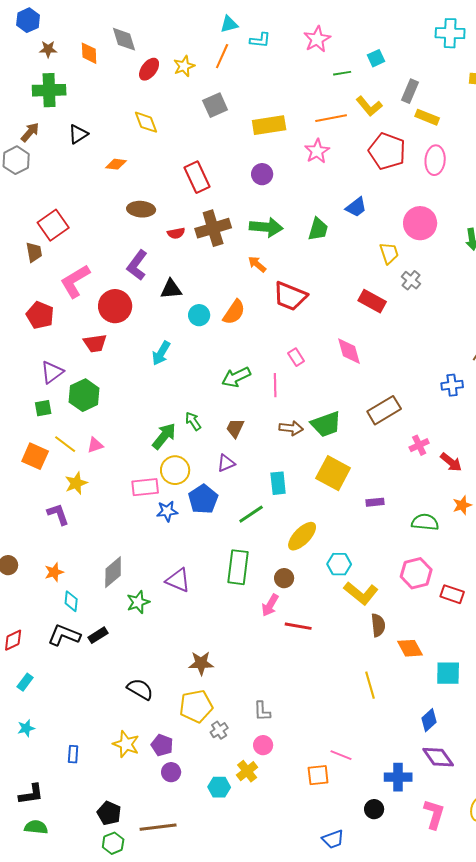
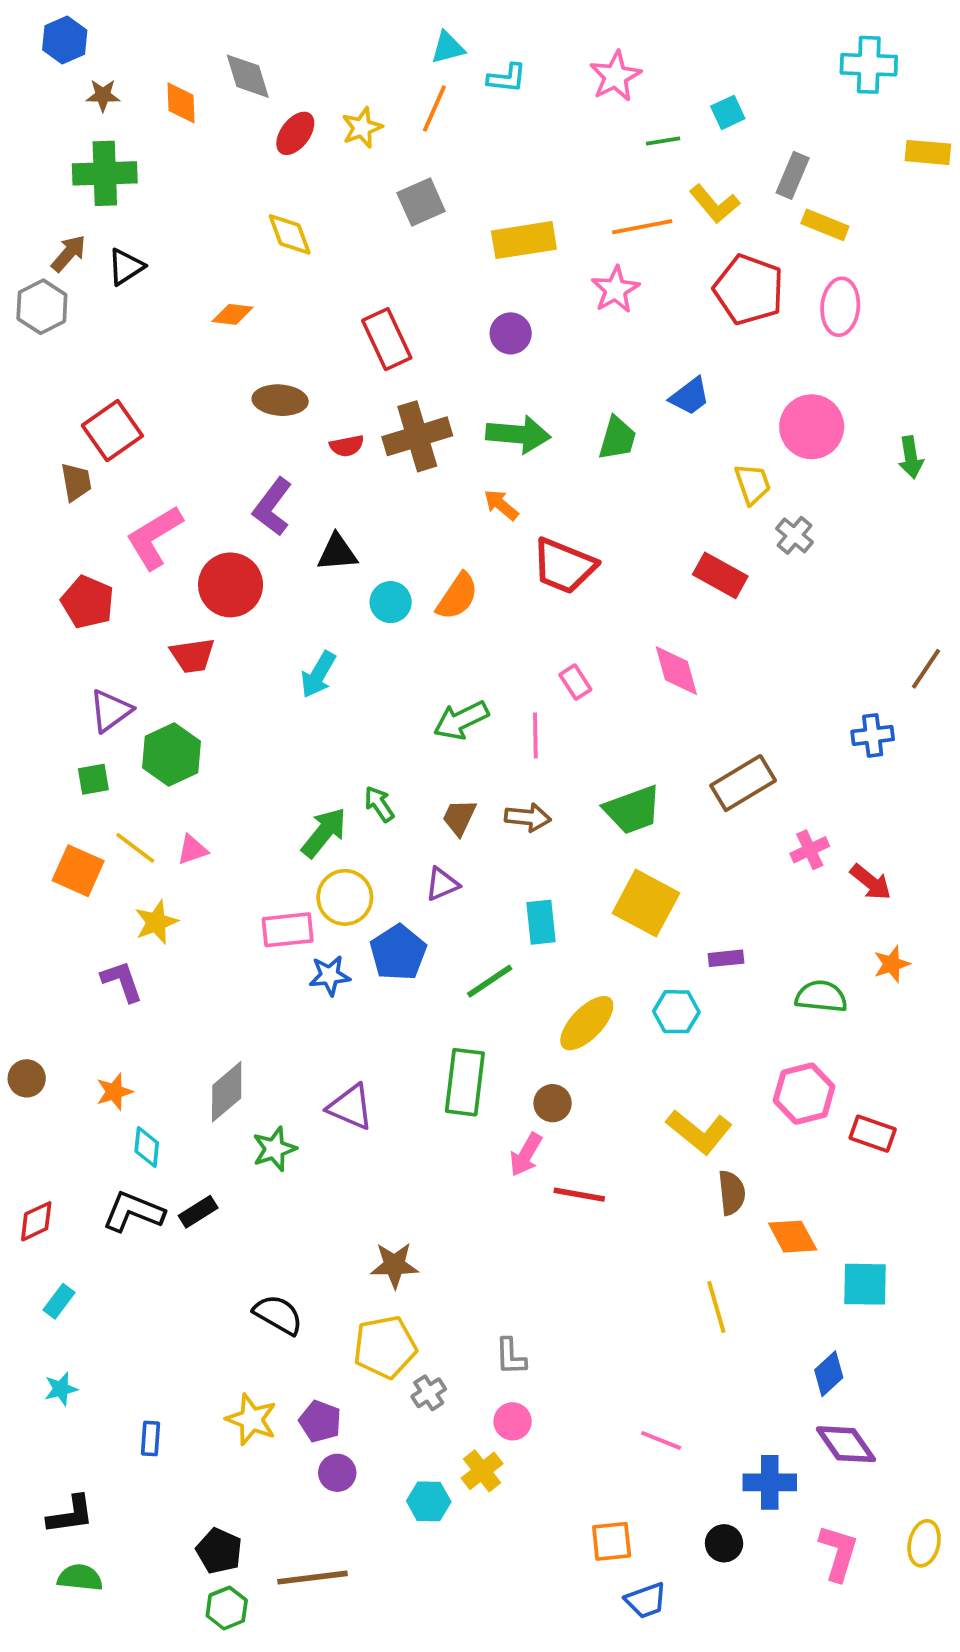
black triangle: (78, 134) -> (126, 267), moved
brown arrow: (291, 428) -> (528, 817), moved
cyan hexagon: (339, 564) -> (676, 1012), moved
orange square: (318, 775) -> (612, 1541), moved

